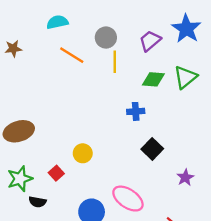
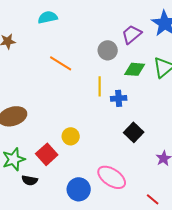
gray circle: (106, 38) -> (108, 50), moved
orange line: (72, 55) -> (61, 63), moved
yellow line: (115, 62) -> (100, 86), moved
red square: (56, 173) -> (47, 154), size x1.5

